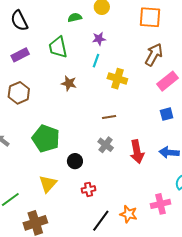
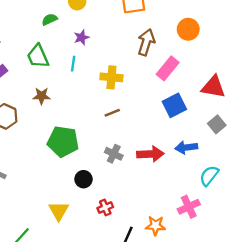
cyan line: (96, 61) -> (73, 64), moved
brown star: (69, 83) -> (41, 96), moved
blue square: (167, 114) -> (174, 105), size x1.5
brown line: (109, 117) -> (112, 113), moved
green pentagon: (46, 138) -> (63, 142), moved
red arrow: (137, 152) -> (150, 154), turned -70

